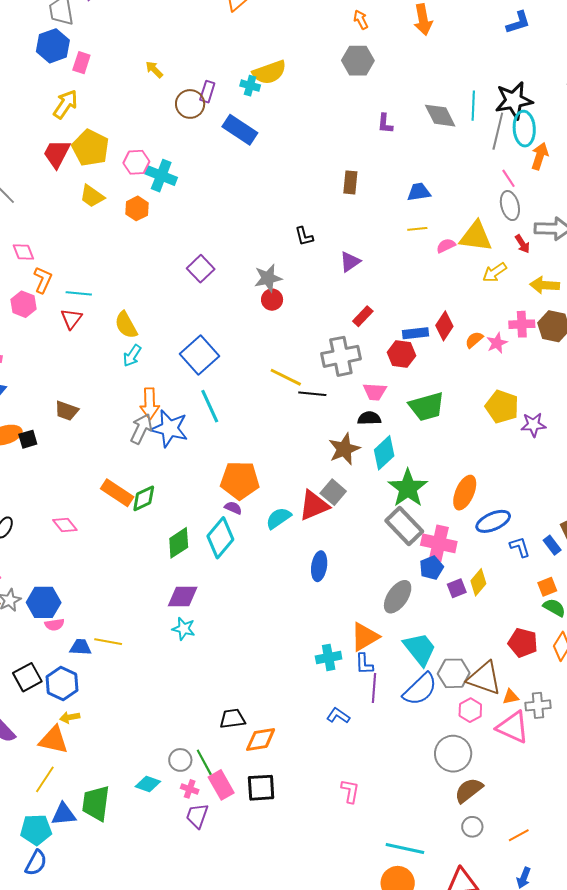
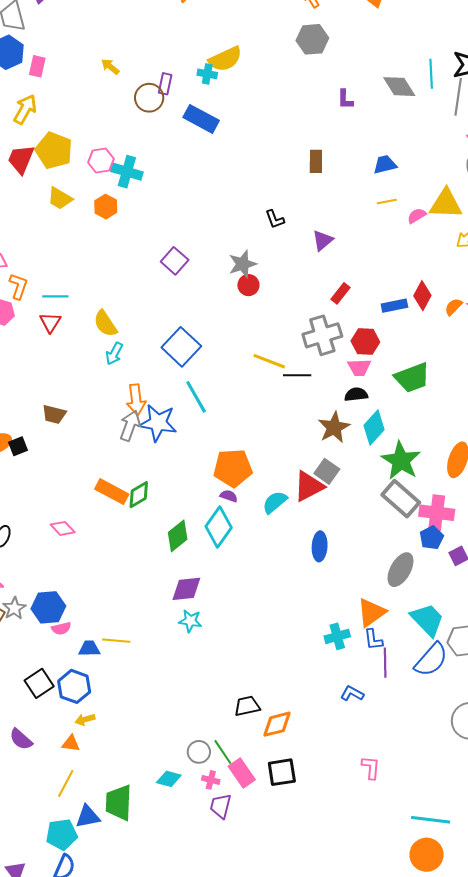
red hexagon: (401, 354) -> (365, 341), moved
orange triangle: (54, 740) -> (71, 743), size x0.6

